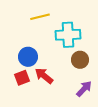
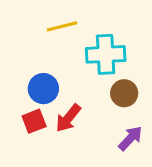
red arrow: (44, 76) -> (68, 118), turned -90

